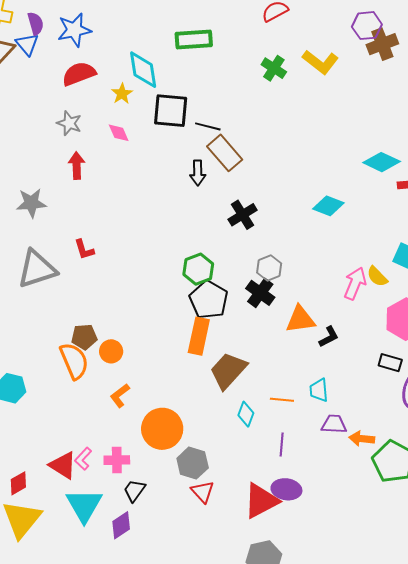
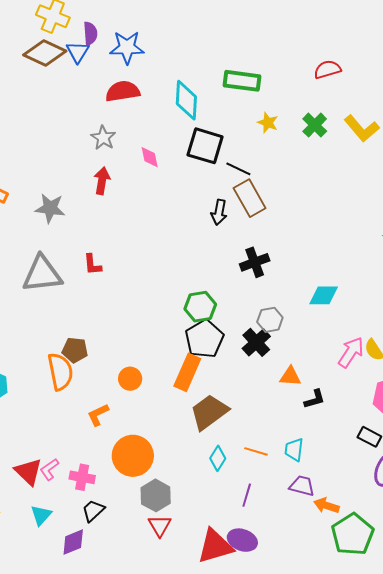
yellow star: (122, 94) -> (268, 123), moved, turned -30
cyan diamond: (328, 206) -> (324, 295), moved, turned -32
orange triangle: (300, 319) -> (290, 376), size x0.7
orange circle: (111, 351) -> (130, 379), moved
cyan triangle: (84, 505) -> (41, 515), size x0.6

